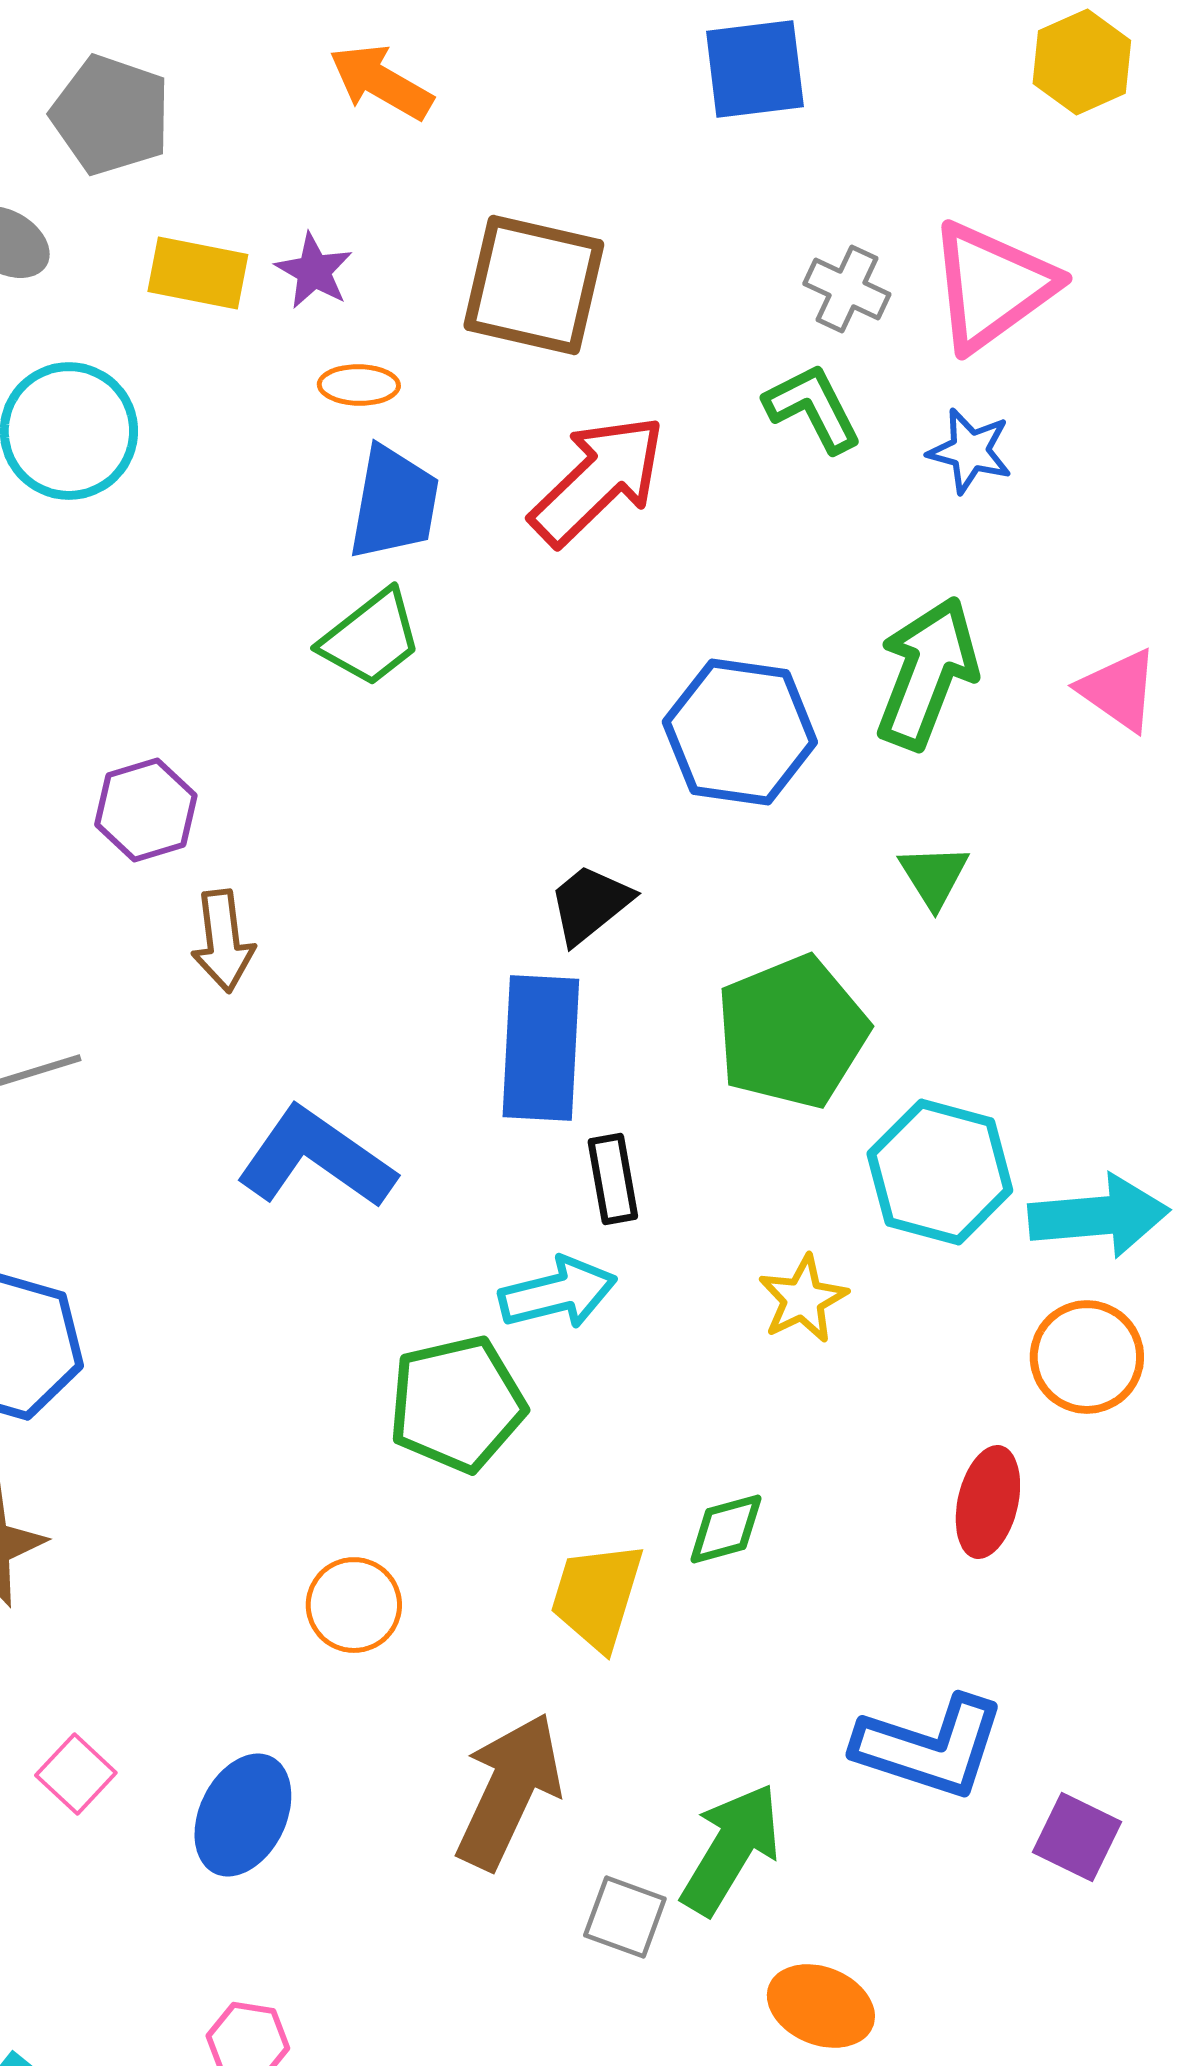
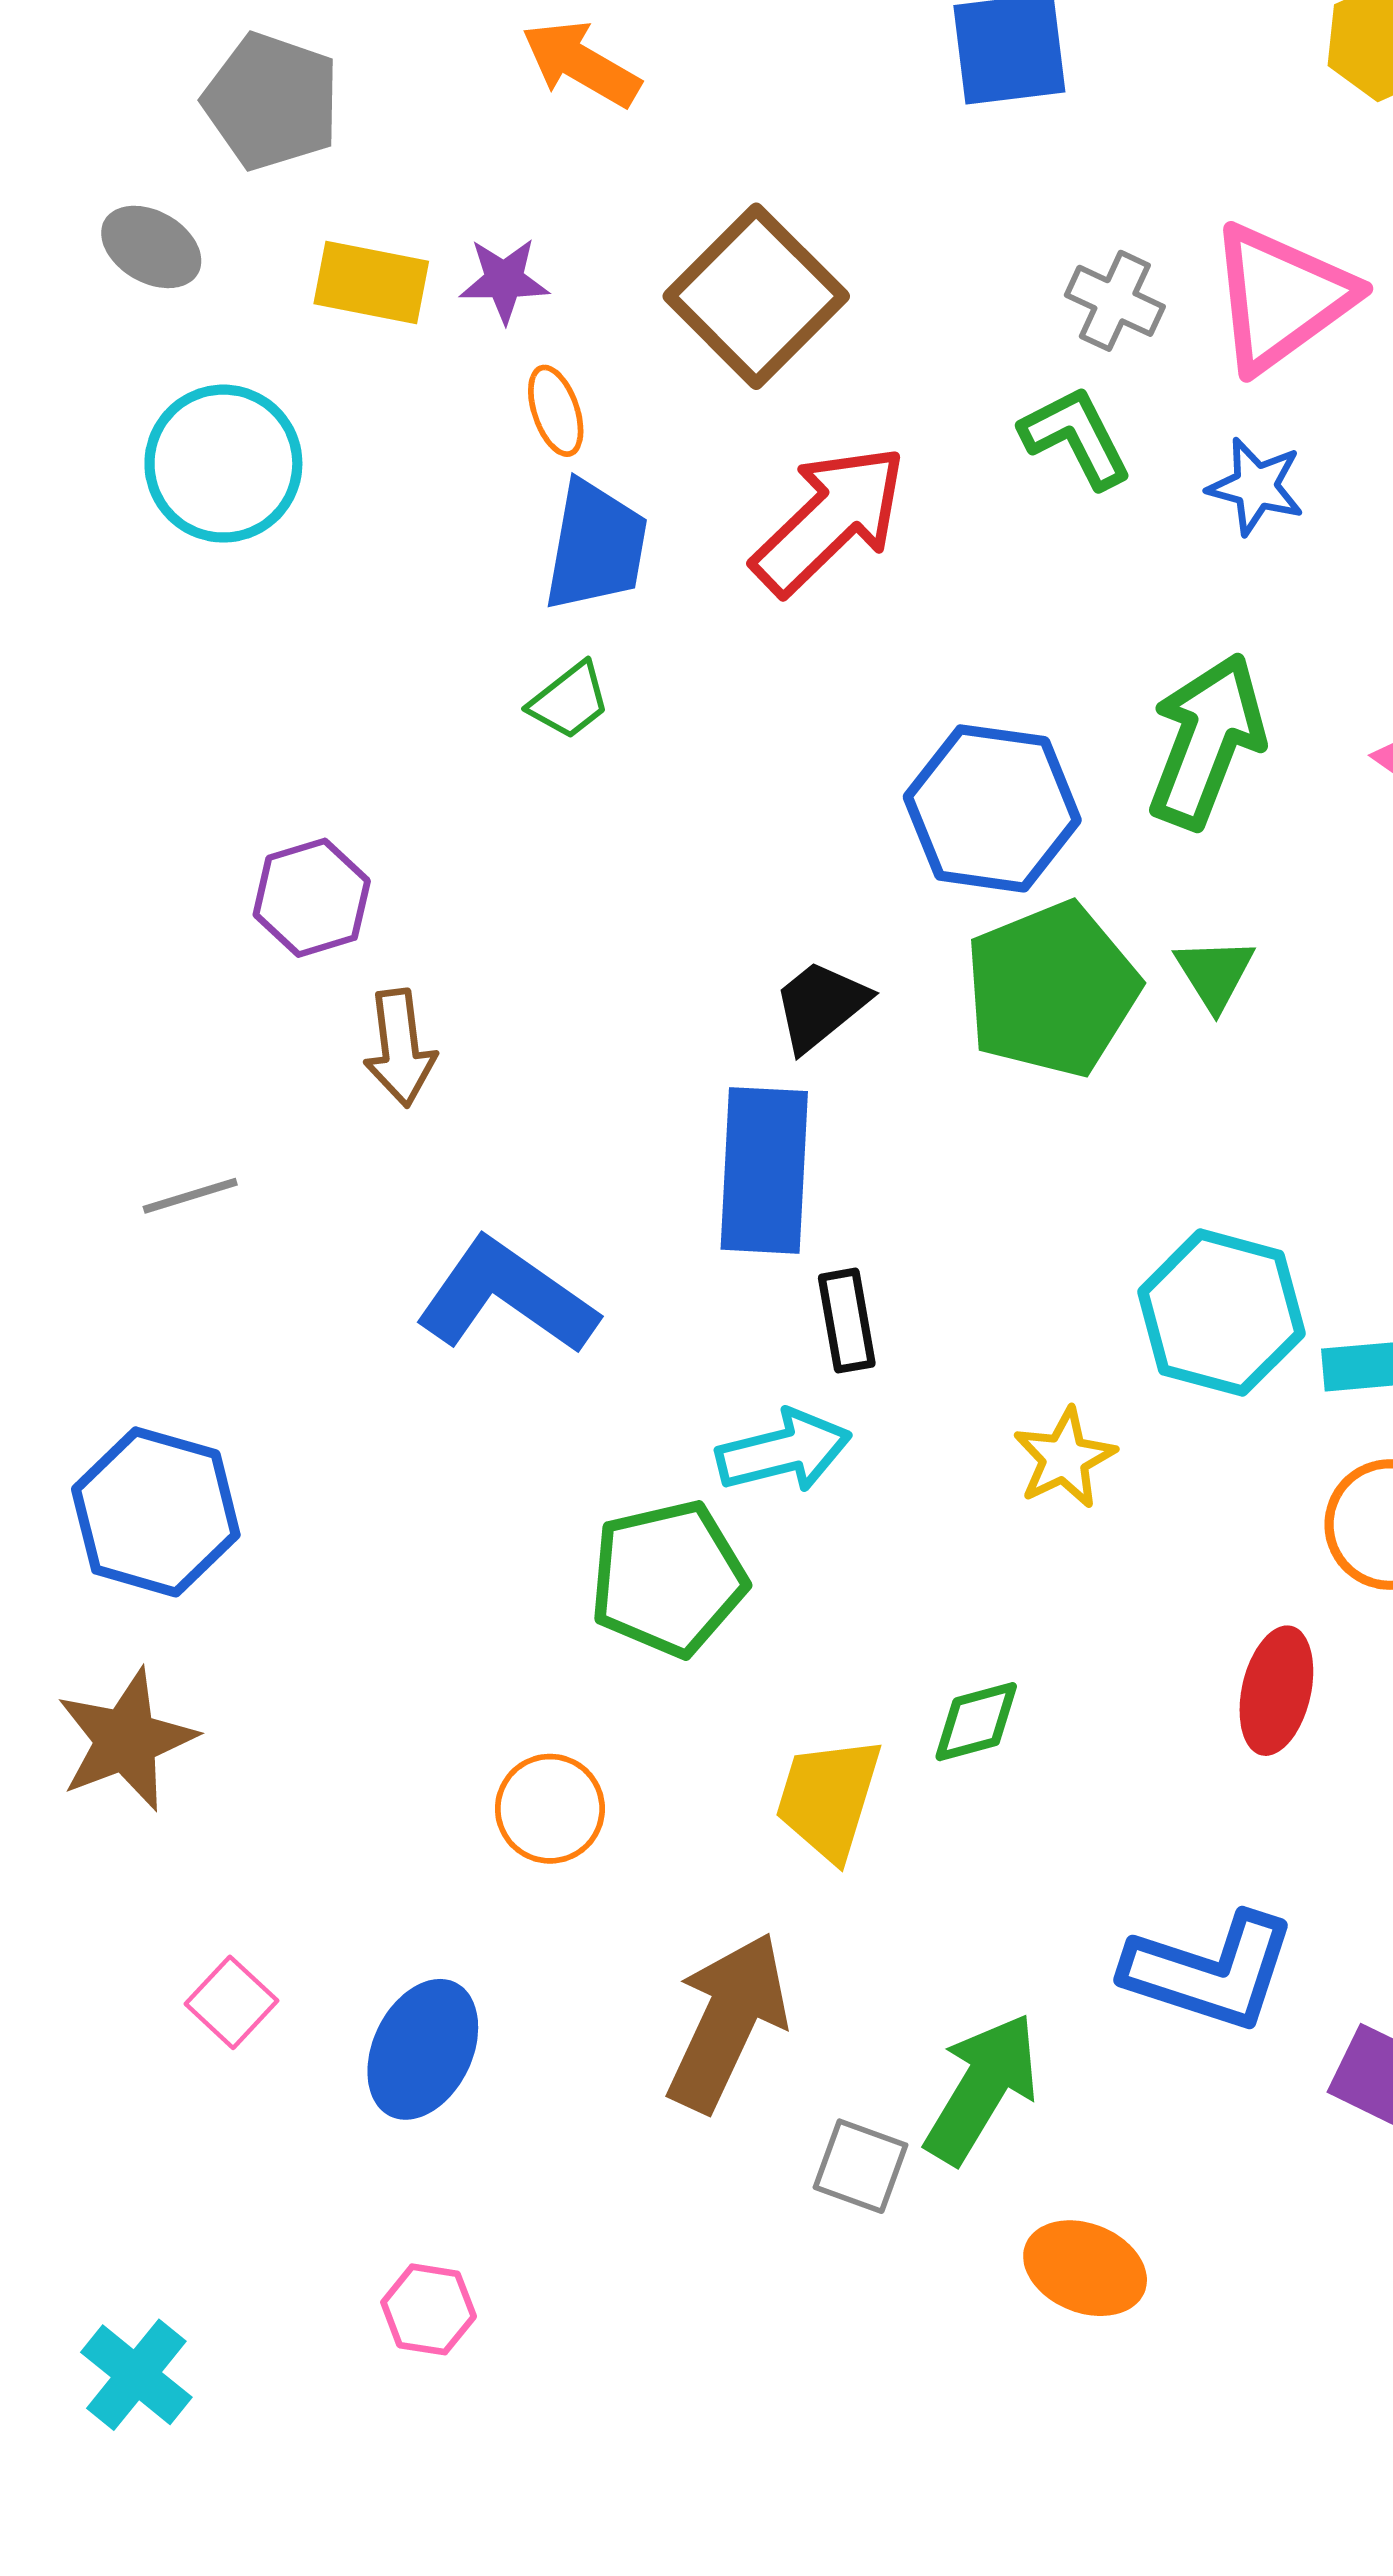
purple star: (314, 271) -> (504, 280), turned -30
brown square: (534, 285) -> (756, 296), turned 32
orange ellipse: (359, 385) -> (556, 411), turned 70
green trapezoid: (371, 638) -> (569, 701), size x0.7
green pentagon: (792, 1032) -> (1052, 989), moved

